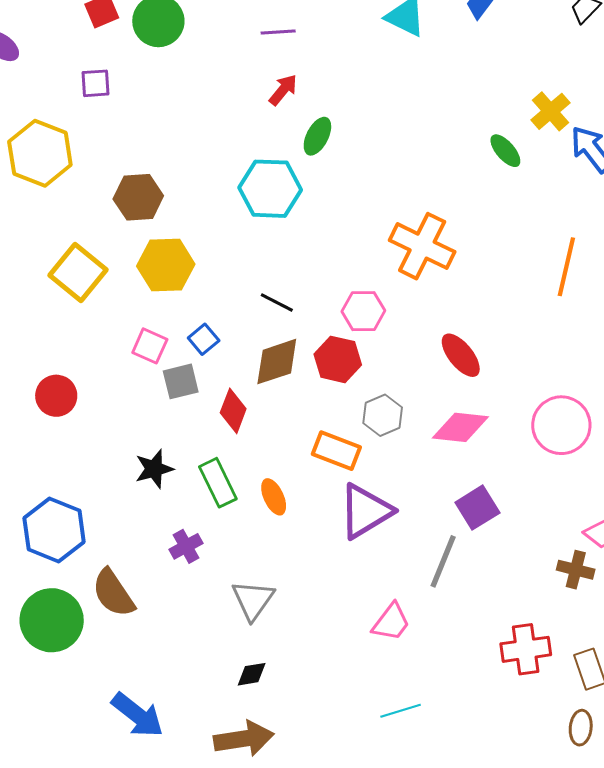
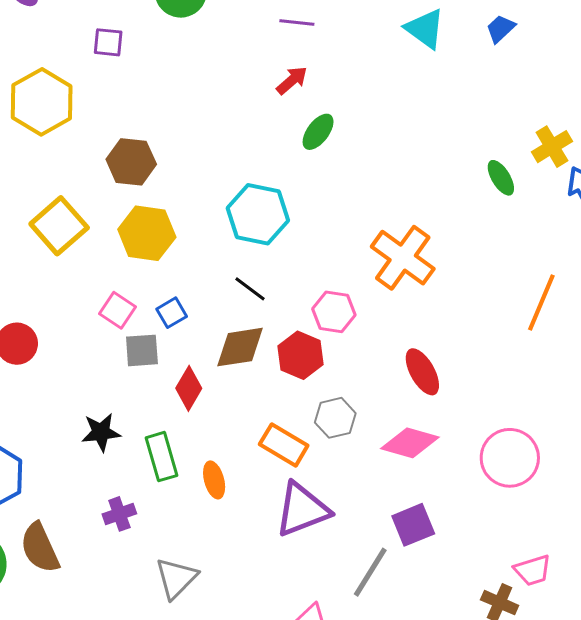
cyan hexagon: (270, 189) -> (258, 214), moved

